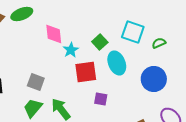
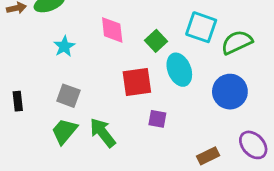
pink diamond: (54, 34) -> (112, 30), moved
green semicircle: (159, 43) -> (237, 42), size x1.6
cyan star: (71, 50) -> (64, 46), moved

